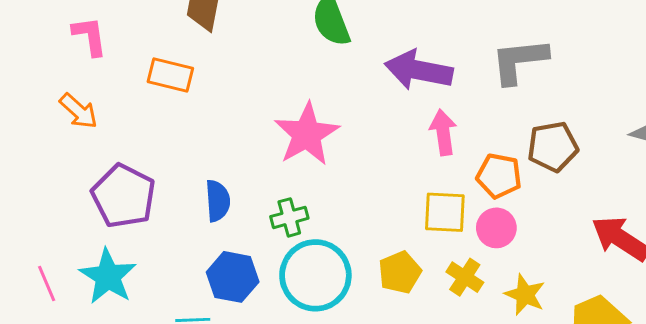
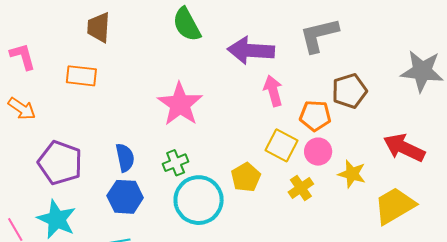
yellow square: (445, 212) -> (281, 145), turned 32
yellow pentagon: (400, 272) -> (246, 177), moved
blue hexagon: (233, 277) -> (125, 197), moved
yellow cross: (465, 277) -> (301, 188), turned 30
yellow star: (525, 295) -> (352, 174), moved

